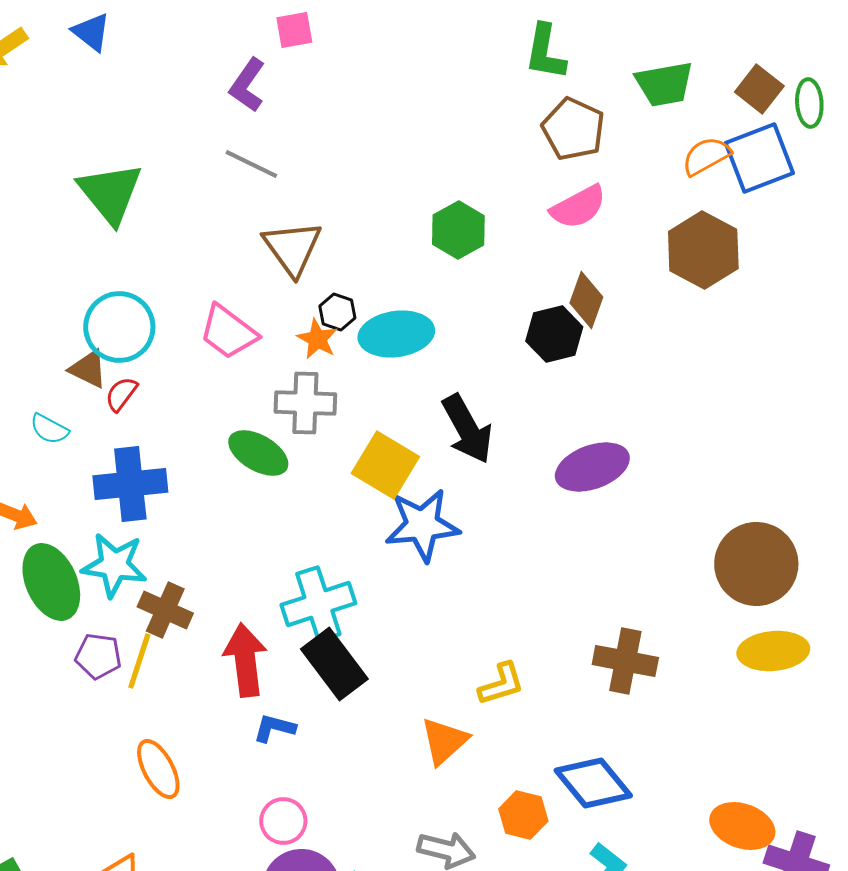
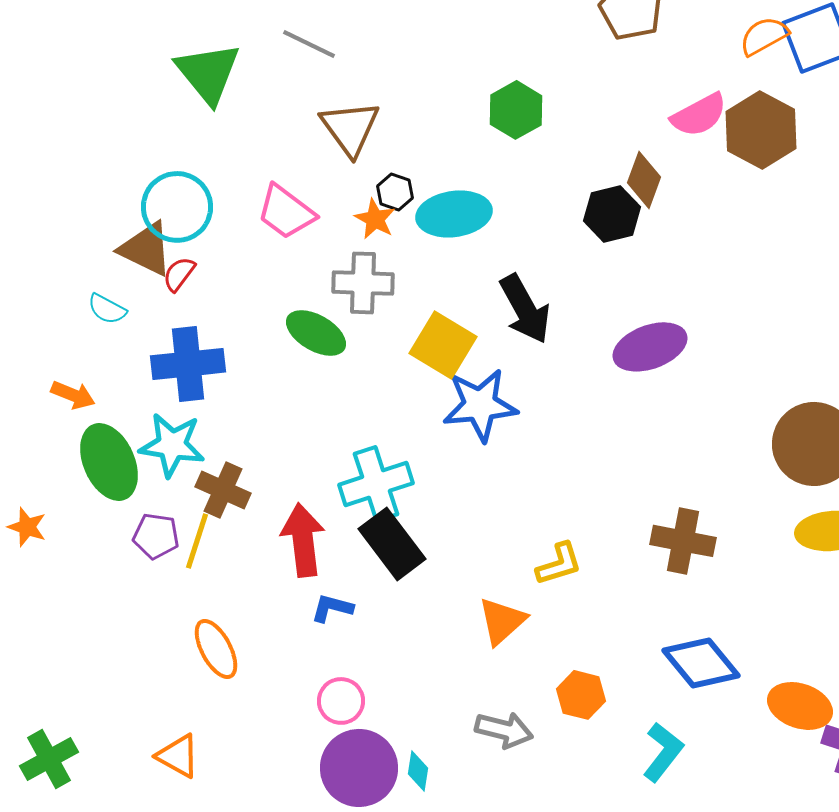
green triangle: (110, 193) -> (208, 73), moved
pink semicircle: (578, 207) -> (699, 115), moved
brown triangle: (88, 369) -> (146, 249), size x1.4
blue diamond: (593, 783) -> (701, 663), moved

